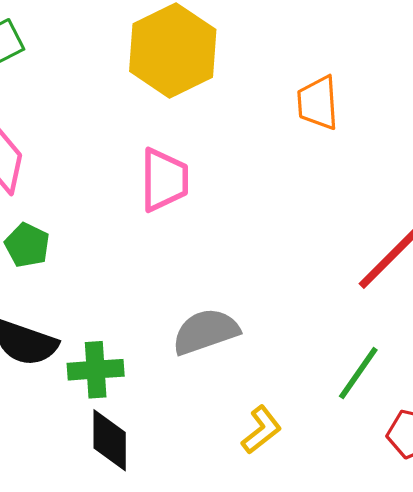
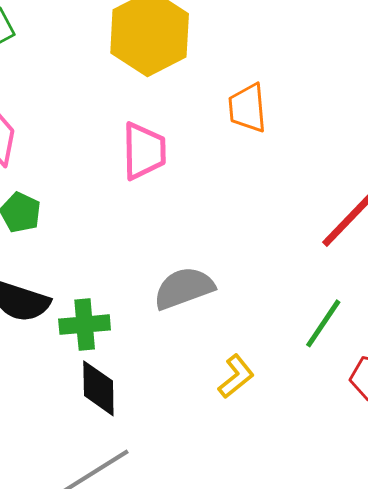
orange trapezoid: (318, 103) -> (247, 108), moved

